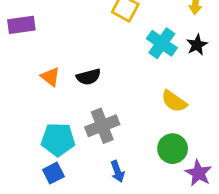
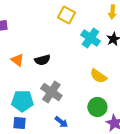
gray cross: (102, 126) -> (51, 92), turned -35
blue arrow: (118, 172) -> (61, 122), turned -32
blue square: (53, 173) -> (19, 123), turned 32

